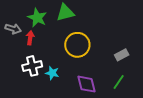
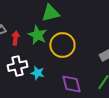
green star: (37, 18) -> (37, 35), moved

